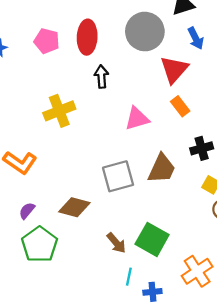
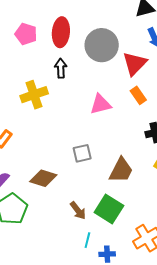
gray circle: (145, 32) -> (102, 45), moved
black arrow: (101, 76) -> (61, 68), moved
brown trapezoid: (162, 169) -> (121, 170), moved
gray square: (118, 176) -> (82, 153), size x0.7

